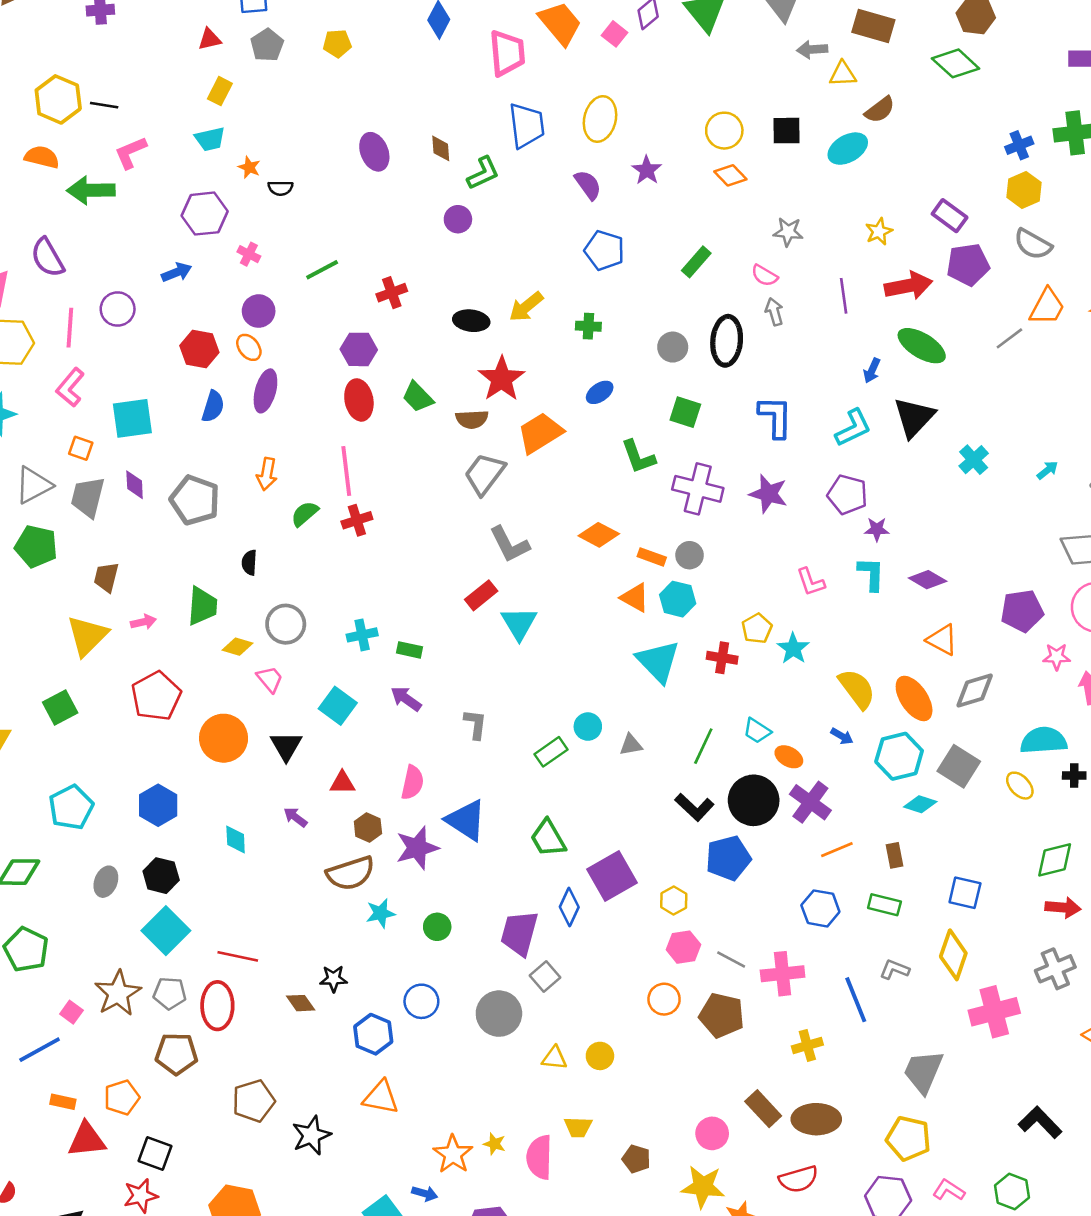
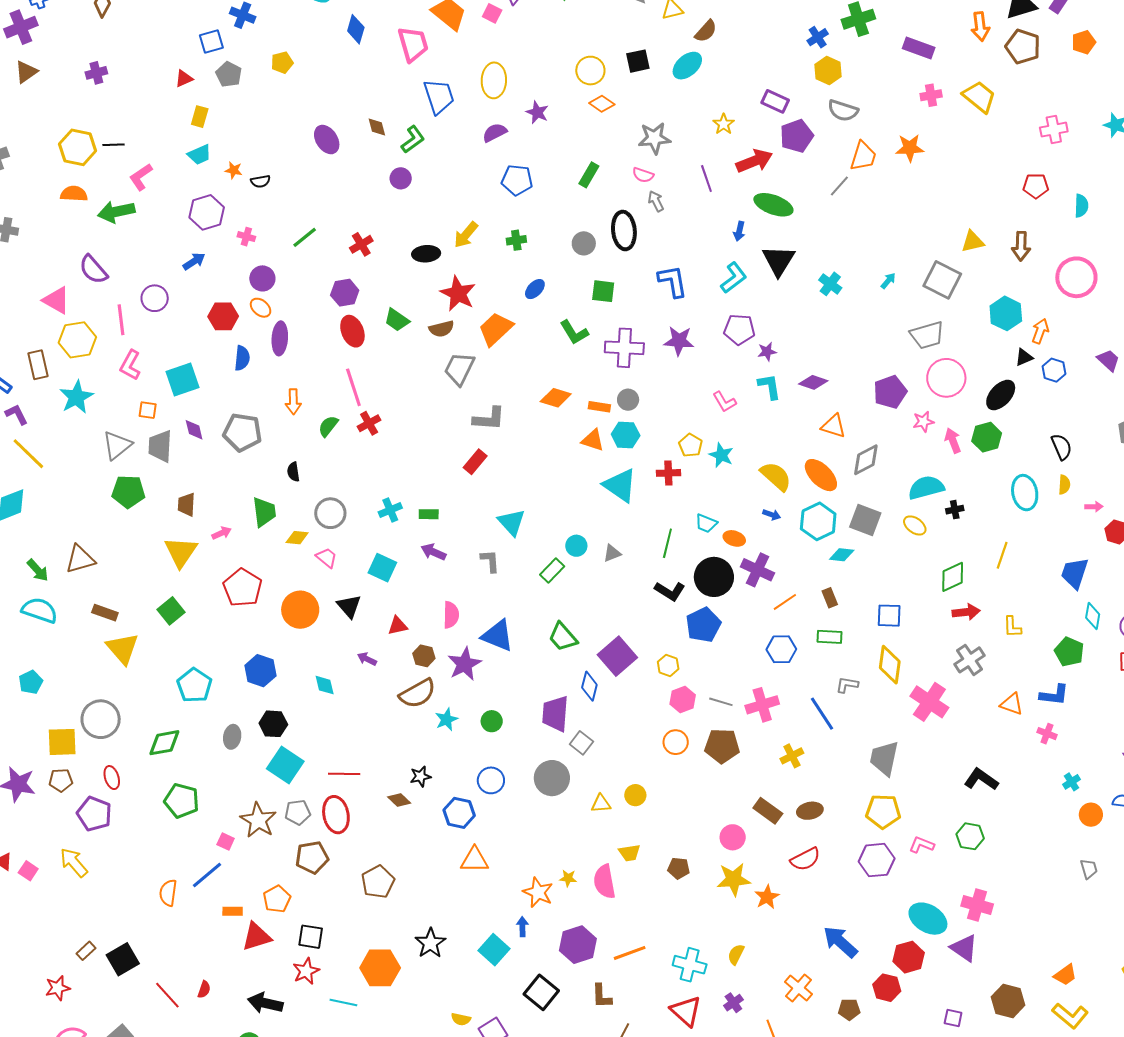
purple semicircle: (588, 185) -> (495, 133), turned -70
gray star: (788, 232) -> (654, 138), size x1.4
gray L-shape: (509, 544) -> (489, 419), turned -48
cyan triangle: (519, 623) -> (512, 522), moved
pink cross: (994, 1012) -> (929, 702), turned -30
brown ellipse: (816, 1119) -> (810, 811), size x0.7
black star: (311, 1135) -> (430, 943), moved
blue arrow: (425, 1194) -> (522, 927), turned -96

